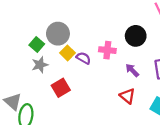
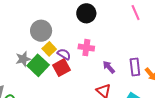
black circle: (136, 36) -> (86, 13), moved
green square: (37, 45) -> (38, 65), moved, size x1.5
red square: (61, 88) -> (61, 68), moved

